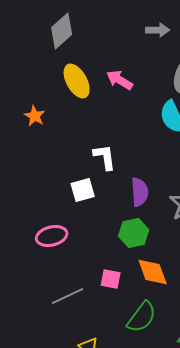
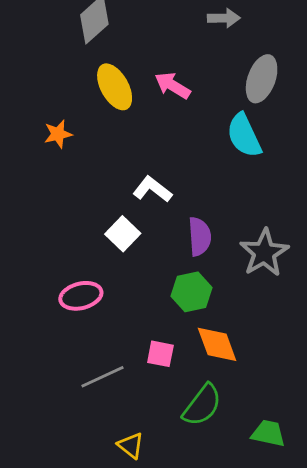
orange star: (35, 116) -> (58, 134), turned 30
white L-shape: (105, 157) -> (152, 189), turned -44
white square: (83, 190) -> (123, 234), turned -30

